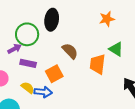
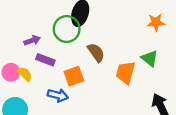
orange star: (107, 19) -> (156, 22), moved
green circle: (27, 34) -> (67, 29), moved
yellow semicircle: (28, 88) -> (25, 74), moved

